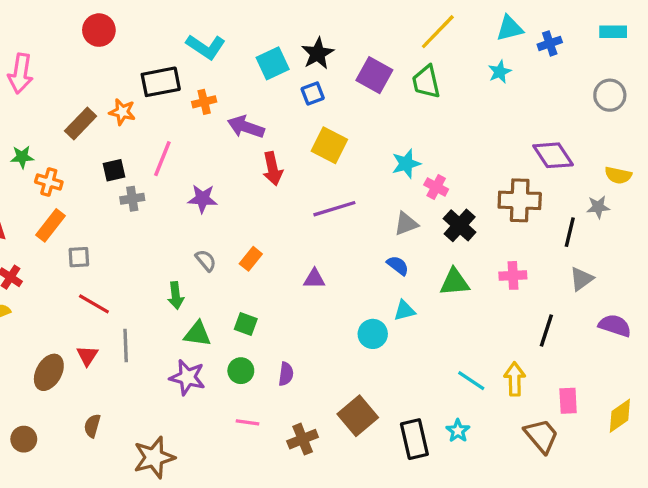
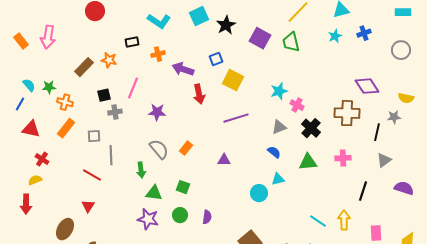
blue cross: (550, 43) -> (364, 33), moved
cyan square: (273, 63) -> (199, 16), moved
black rectangle: (161, 82) -> (132, 42), size x0.6
blue square: (313, 94) -> (216, 59), moved
gray square: (79, 257) -> (94, 136), moved
gray semicircle: (206, 260) -> (159, 149), size x1.5
gray line: (126, 346) -> (111, 155), moved
brown ellipse: (49, 372) -> (65, 229), moved

